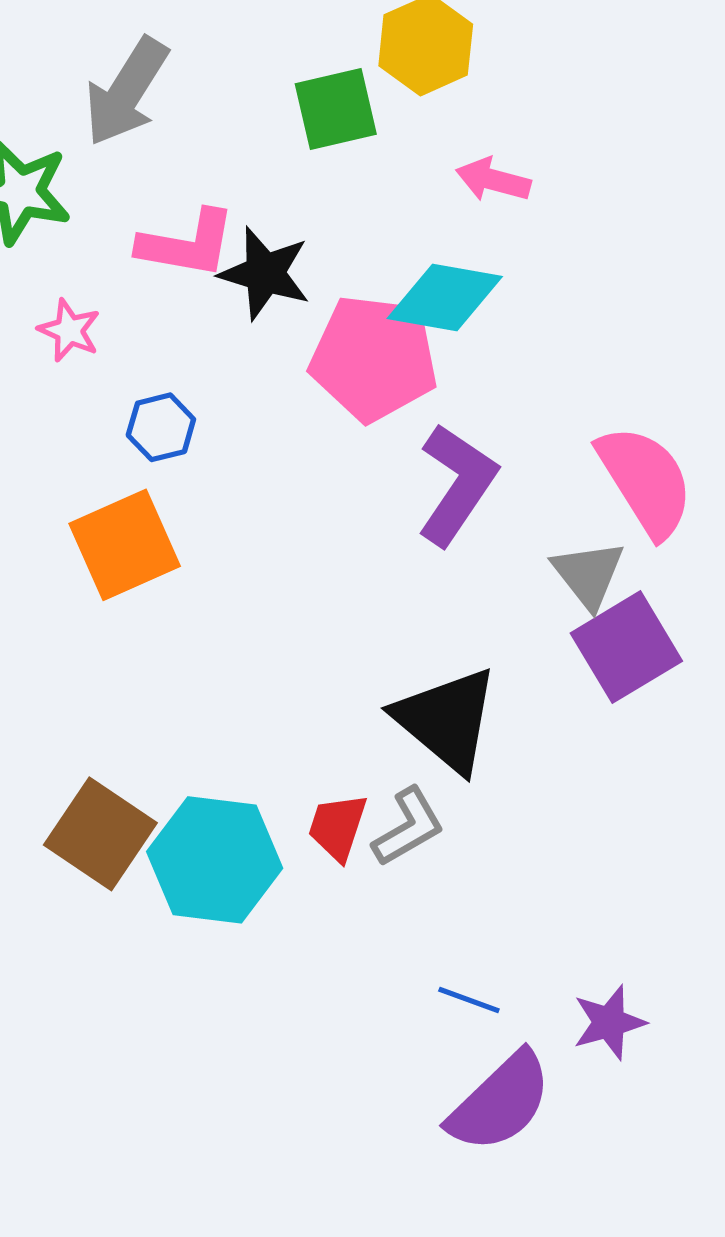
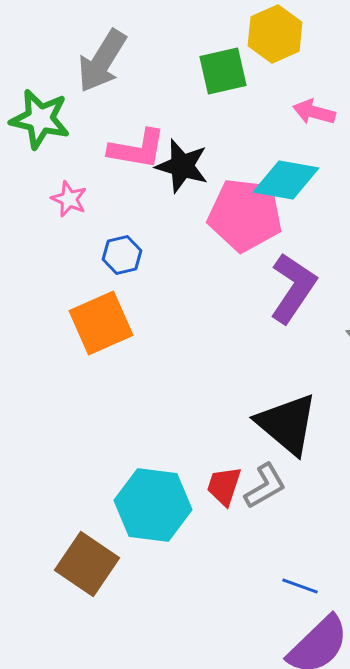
brown square: (100, 834) -> (87, 564), moved

